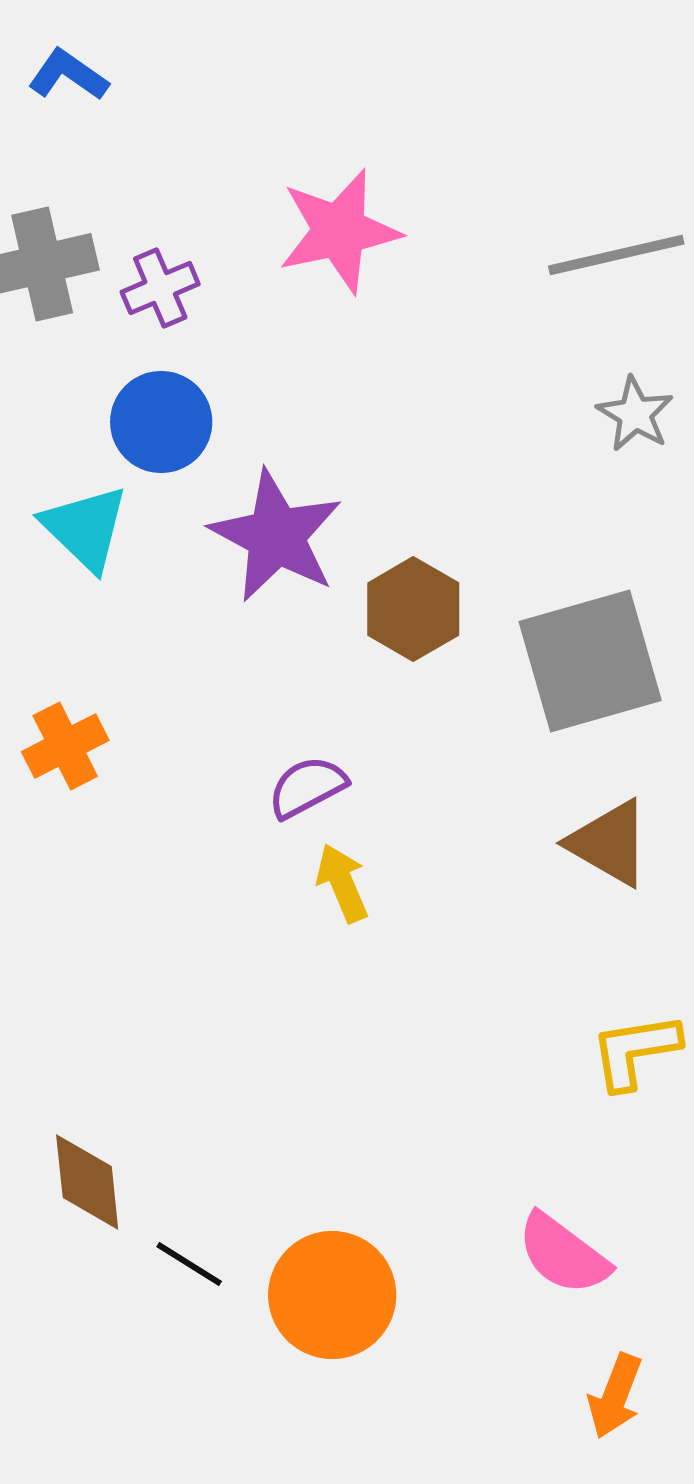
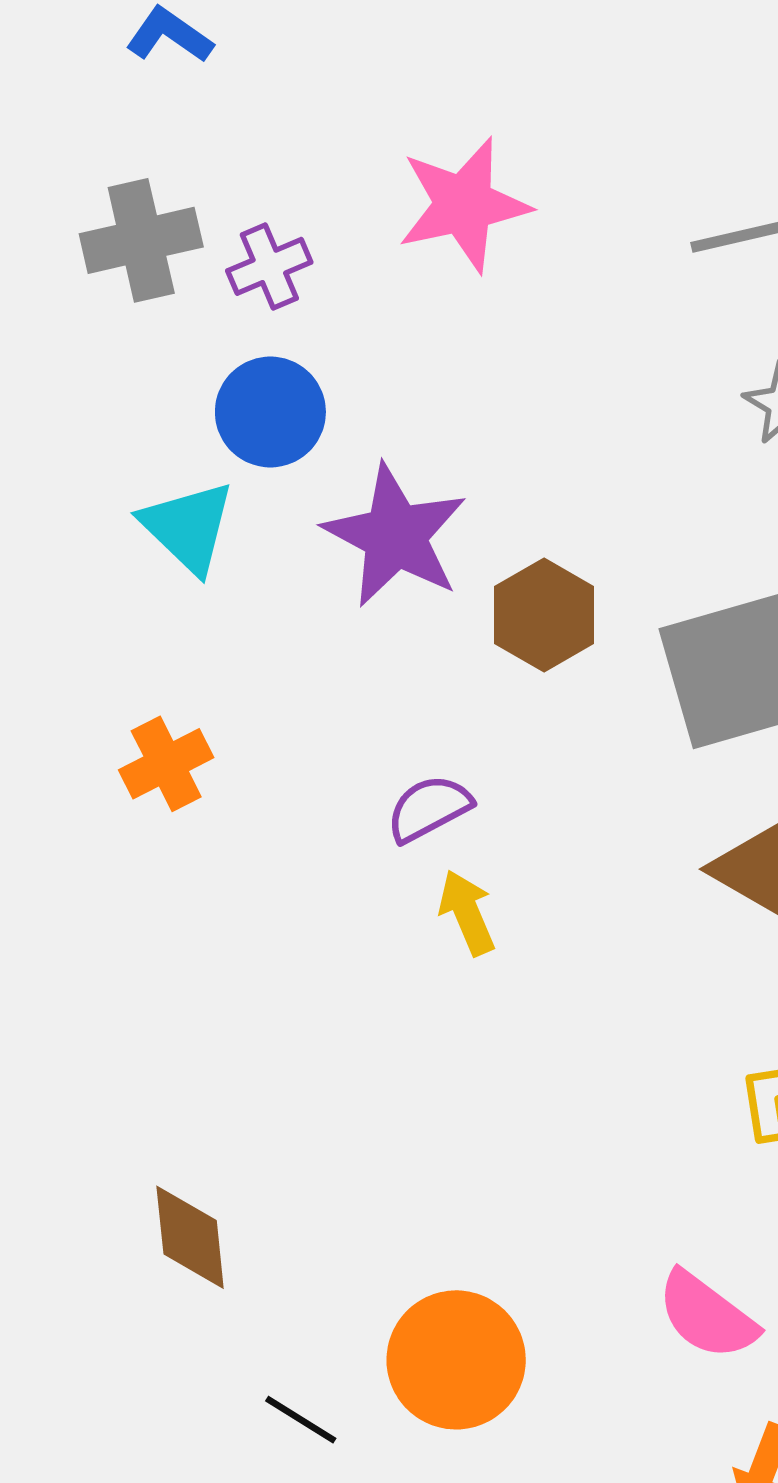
black line: (189, 1264) -> (301, 1420), moved

